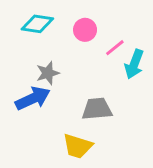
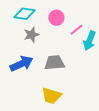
gray star: (48, 73) -> (31, 35), moved
gray trapezoid: (97, 109) -> (54, 63), moved

